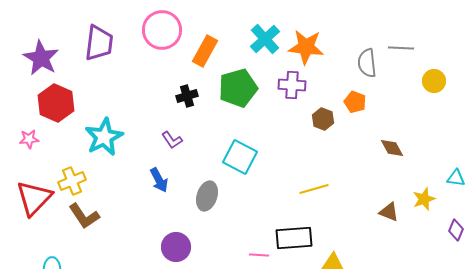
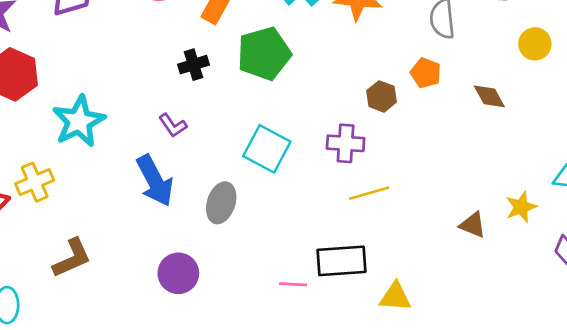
purple cross: (292, 85) -> (346, 143), moved
brown diamond: (392, 148) -> (489, 96), moved
blue arrow: (159, 180) -> (155, 181), size x1.5
brown L-shape: (84, 216) -> (72, 258), moved, turned -80

